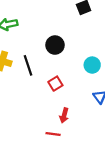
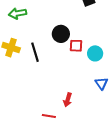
red square: (55, 84) -> (76, 46), moved, turned 32
red line: (53, 134) -> (49, 116), moved

